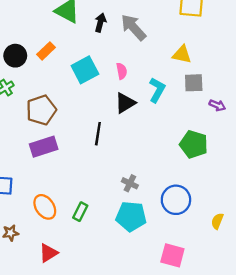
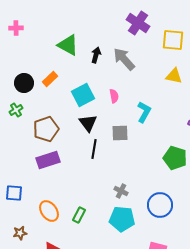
yellow triangle: (182, 54) -> (174, 76), moved
gray square: (194, 83) -> (120, 133), moved
black triangle: (125, 103) -> (88, 123), moved, turned -36

